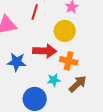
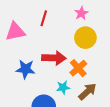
yellow circle: (65, 31) -> (85, 38), moved
orange cross: (69, 61) -> (78, 68), turned 36

